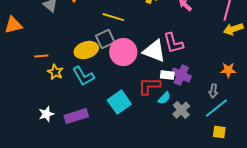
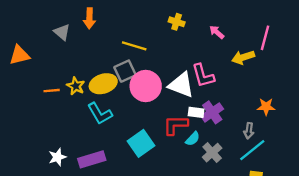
yellow arrow: (233, 29) -> (243, 57), moved
yellow star: (55, 72) -> (76, 86), moved
purple cross: (181, 75) -> (212, 112), turned 30

